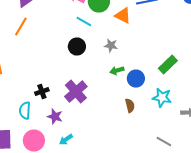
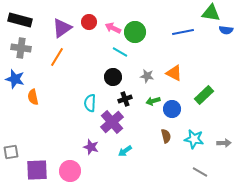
orange triangle: (123, 16) -> (174, 73), moved
black cross: (42, 92) -> (125, 99), moved
cyan star: (162, 98) -> (194, 139), moved
cyan semicircle: (25, 110) -> (90, 103), moved
cyan arrow: (66, 140) -> (125, 151), moved

